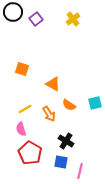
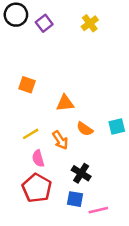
orange triangle: (53, 84) -> (65, 103), turned -35
pink semicircle: (21, 129) -> (38, 158), moved
pink line: (80, 171) -> (98, 210), turned 63

